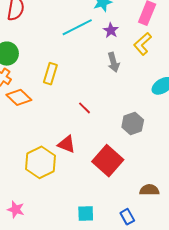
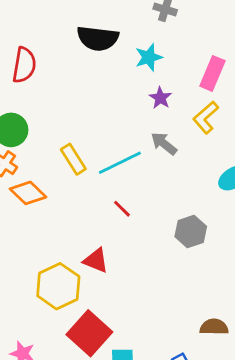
cyan line: (77, 27) -> (120, 163), moved
gray arrow: (113, 62) -> (164, 144), turned 144
yellow rectangle: (50, 74) -> (73, 159), turned -50
red square: (108, 161) -> (89, 333), moved

